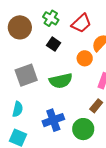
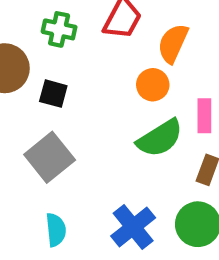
black square: (54, 44) -> (53, 94), moved
green semicircle: (61, 81) -> (160, 138), moved

